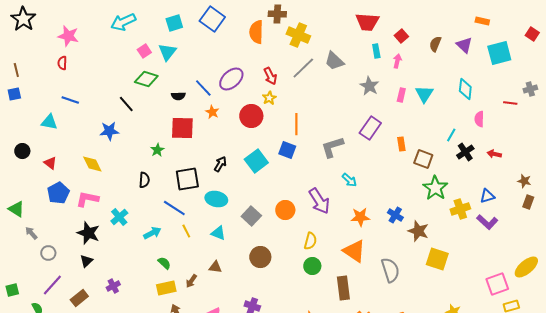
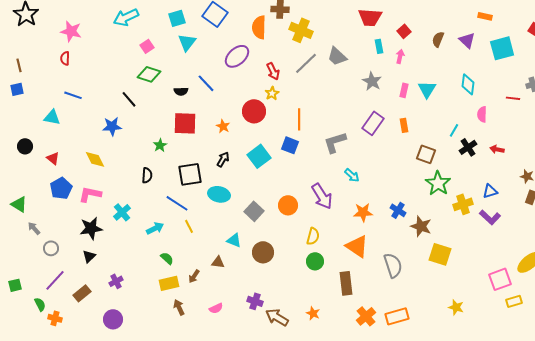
cyan triangle: (167, 52) -> (187, 42), moved
purple ellipse: (231, 79) -> (237, 56), moved
orange star: (212, 112) -> (223, 126), moved
orange rectangle: (401, 144) -> (404, 125), moved
black star: (88, 233) -> (91, 228), turned -30
cyan triangle: (218, 233) -> (234, 240), moved

